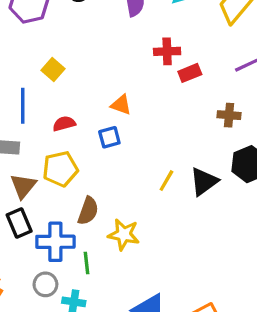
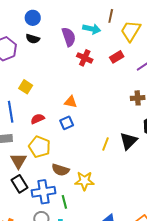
red cross: (167, 51) -> (85, 58), moved, turned 35
red rectangle: (190, 73) -> (117, 57), moved
yellow pentagon: (60, 169) -> (40, 147), turned -30
brown semicircle: (88, 211) -> (60, 170), turned 96

